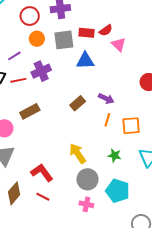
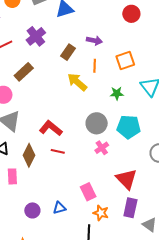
purple cross: (41, 71) -> (36, 36), moved
orange line: (107, 120) -> (95, 66), moved
yellow arrow: (78, 153) -> (77, 82), moved
pink cross: (86, 204) -> (102, 148), turned -32

